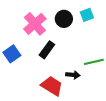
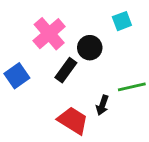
black circle: (64, 19) -> (90, 48), moved
black arrow: (73, 75) -> (102, 105), turned 104

